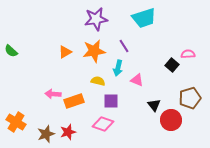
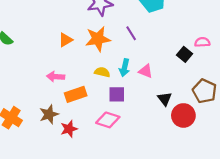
cyan arrow: (118, 68) -> (125, 68), moved
pink arrow: (53, 94) -> (56, 77), moved
brown pentagon: (190, 98) -> (205, 91), turned -30
brown star: (46, 134) -> (49, 114), moved

